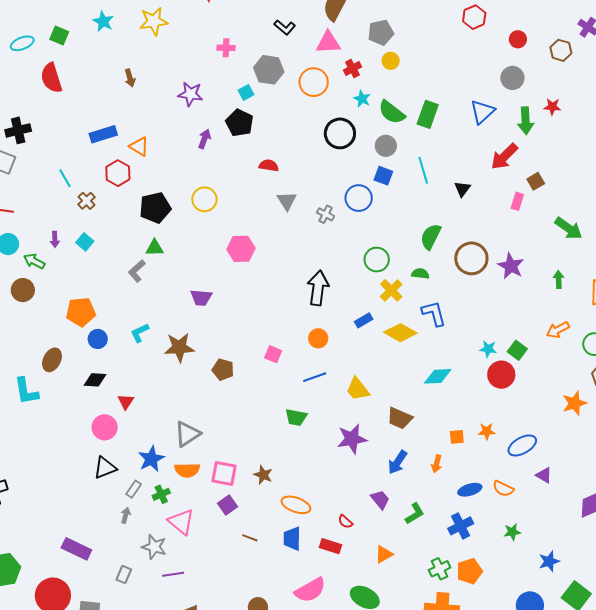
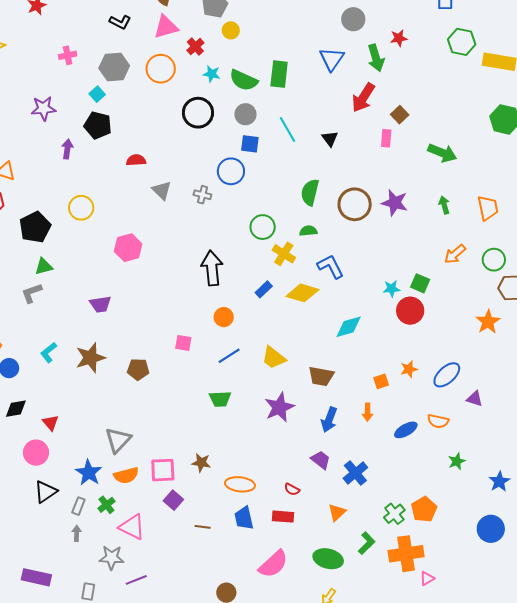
gray L-shape: (137, 271) -> (32, 293), turned 35
green L-shape: (415, 514) -> (367, 543), moved
blue cross: (461, 526) -> (355, 473), moved

